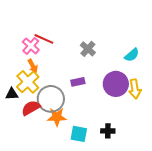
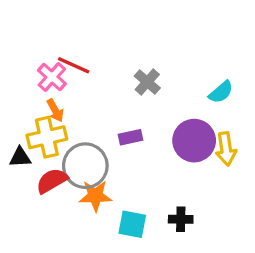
yellow cross: (28, 82) -> (47, 137), turned 30

